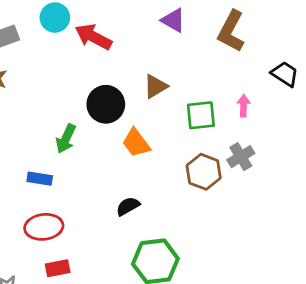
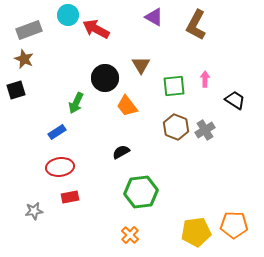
black trapezoid: (285, 74) -> (235, 100), moved
brown triangle: (155, 86) -> (141, 65), turned -30
gray cross: (241, 157) -> (205, 130), moved
blue rectangle: (40, 179) -> (57, 132), turned -42

